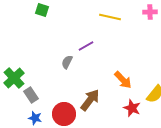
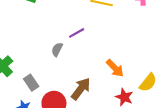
gray rectangle: (31, 95) -> (31, 83), moved

